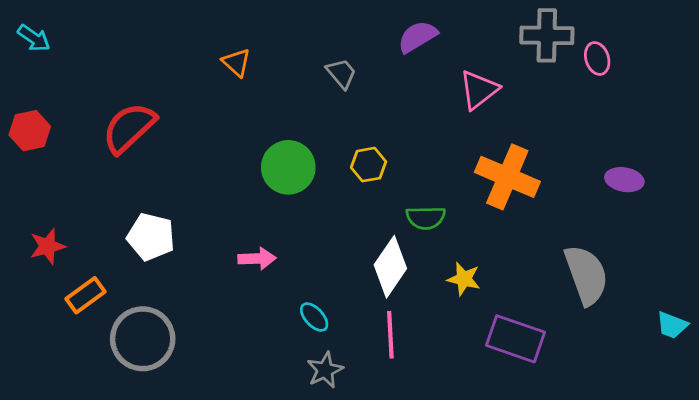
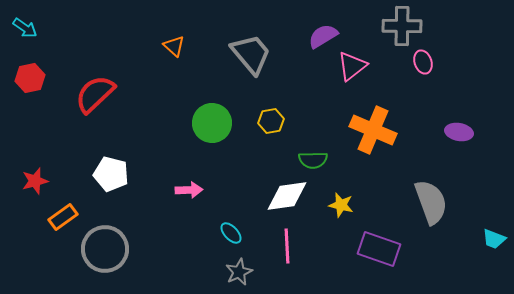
purple semicircle: (418, 37) -> (323, 36), moved
pink ellipse: (597, 58) -> (423, 62), moved
gray trapezoid: (341, 73) -> (251, 54), size x1.8
red hexagon: (30, 131) -> (30, 78), moved
white diamond: (390, 267) -> (287, 196), turned 48

